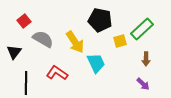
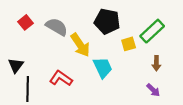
gray semicircle: (43, 39) -> (57, 27), moved
black triangle: (14, 52) -> (16, 65), moved

